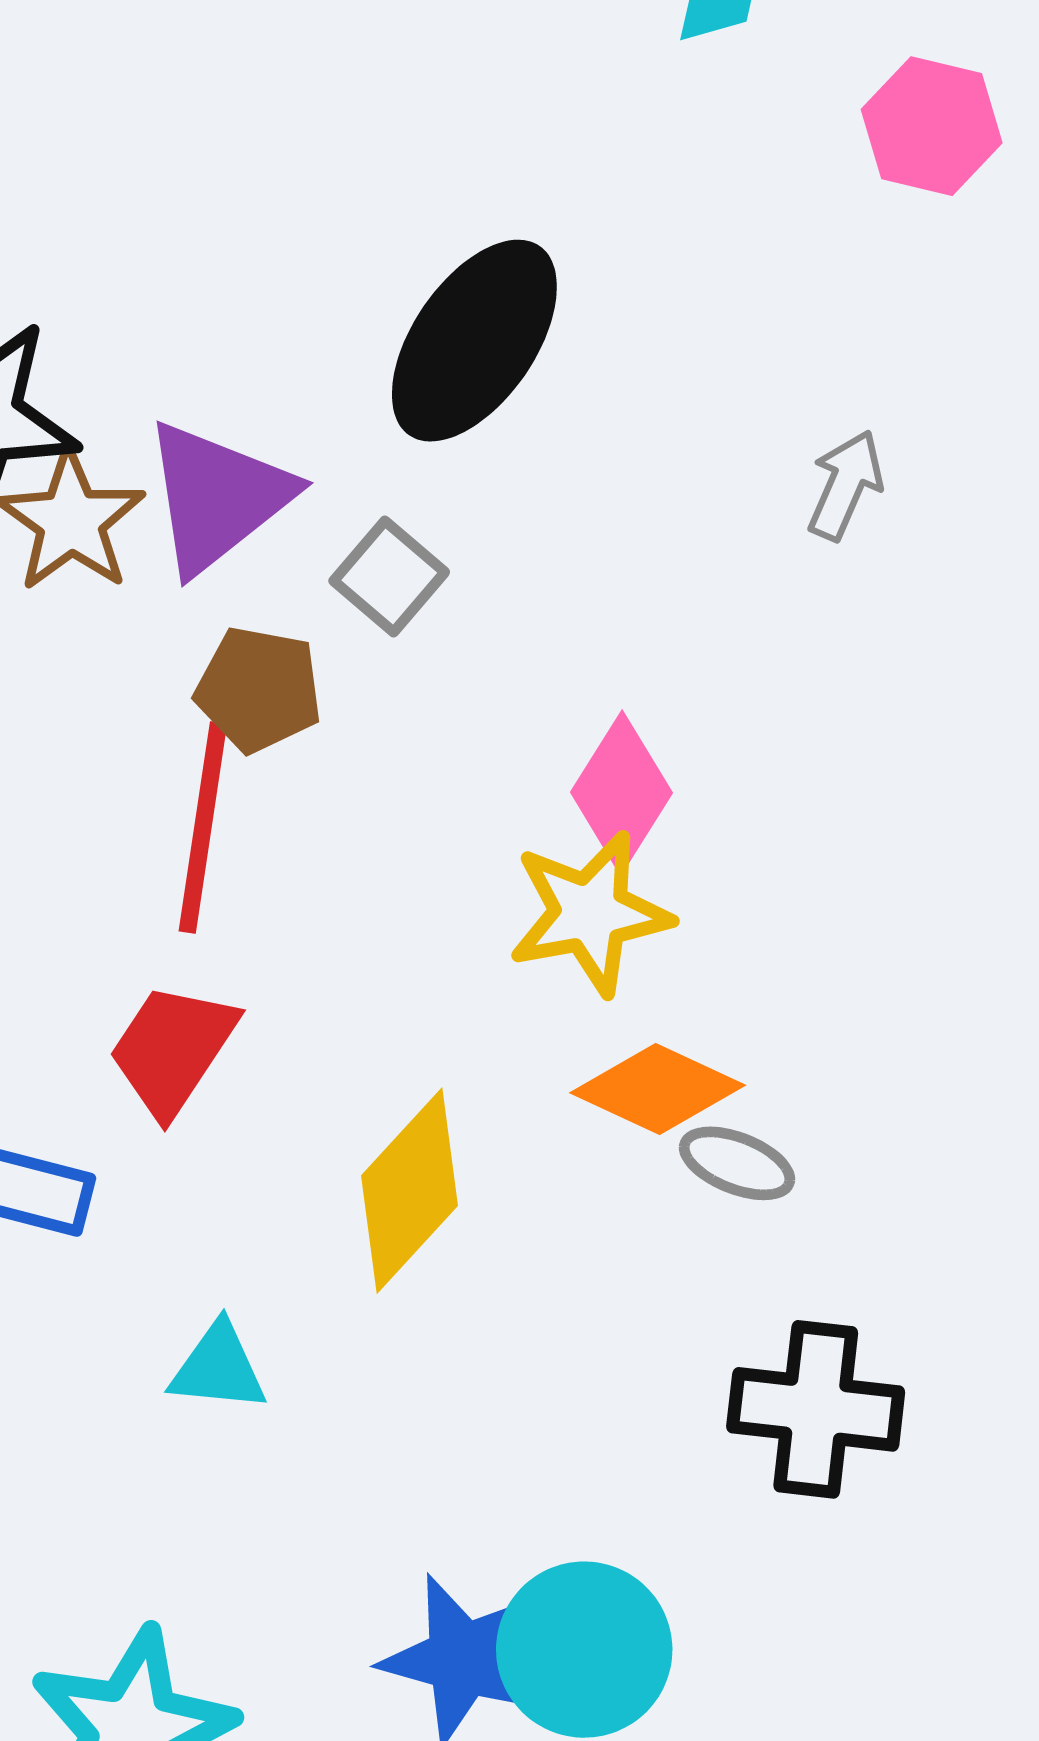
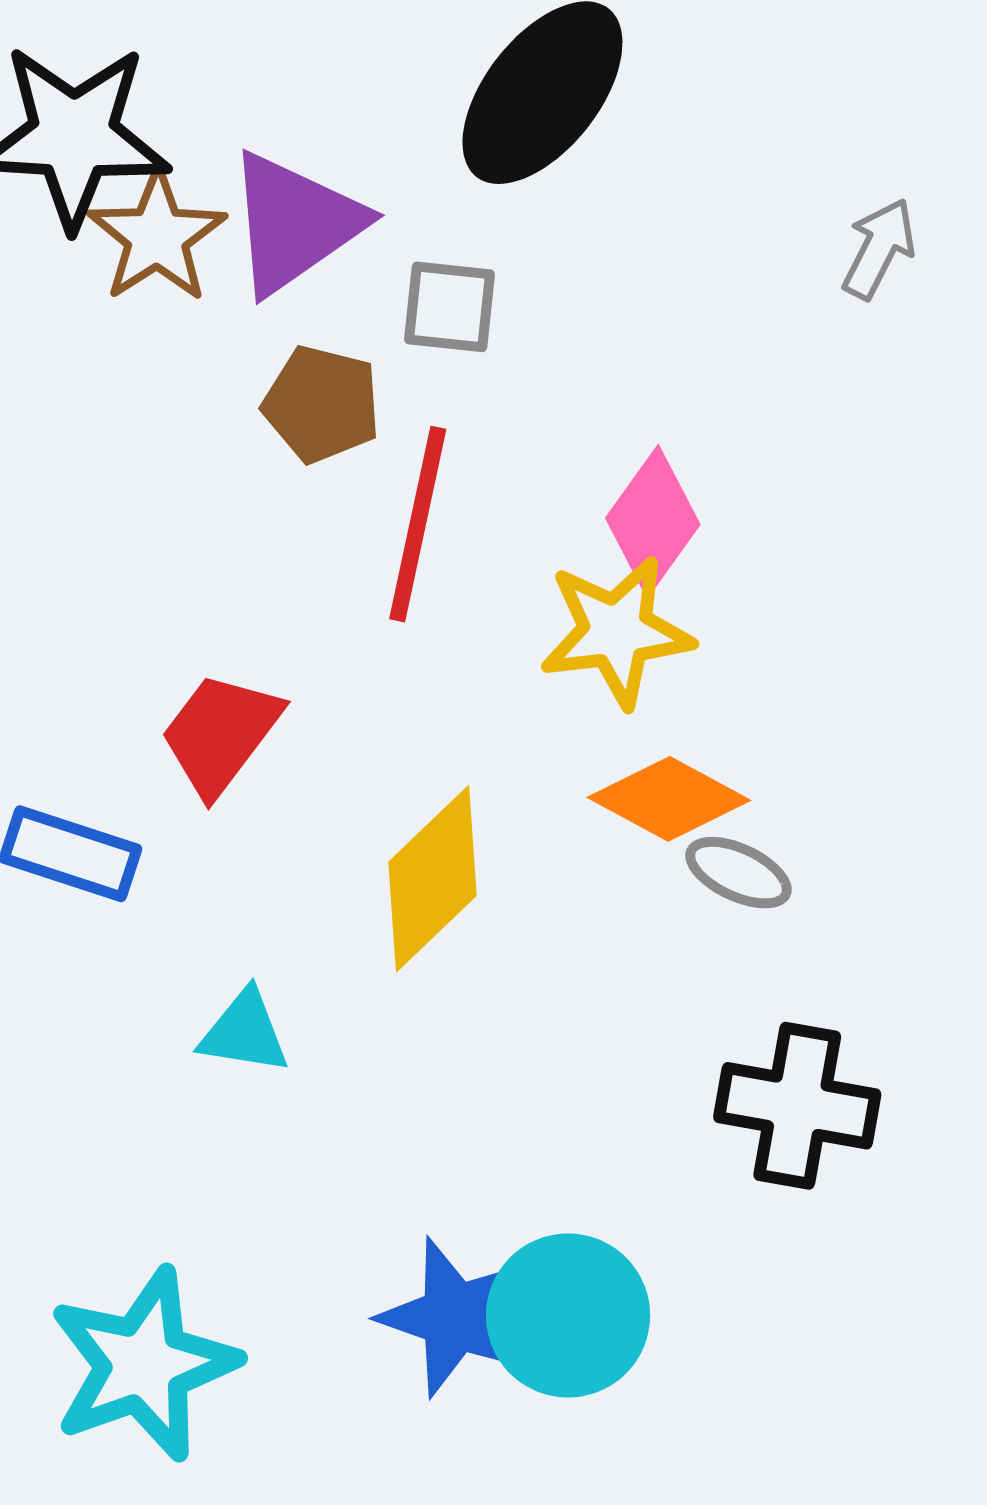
gray square: (389, 576) -> (450, 307), turned -38
red line: (203, 827) -> (418, 524), moved

